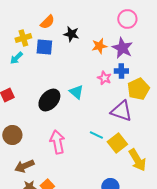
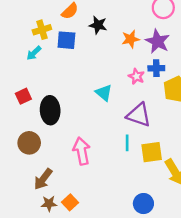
black ellipse: (49, 100) -> (50, 110), moved, turned -45
purple triangle: (121, 111) -> (139, 115), moved
cyan line: (96, 135) -> (127, 143), turned 64
yellow square: (117, 143) -> (152, 152), turned 30
brown arrow: (24, 166) -> (43, 179), turned -30

